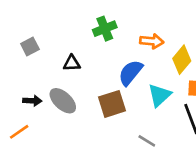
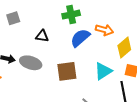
blue semicircle: (131, 73) -> (80, 38), moved
gray ellipse: (63, 101) -> (31, 63), turned -35

